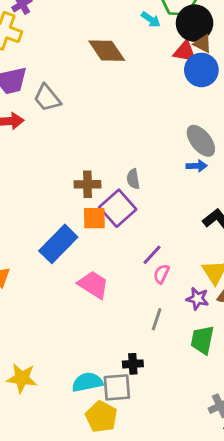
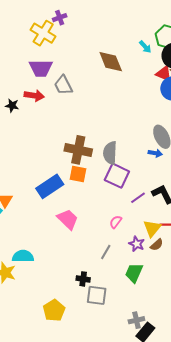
gray semicircle: (133, 179) -> (110, 153), size x1.6
brown cross: (87, 184) -> (78, 150), size x1.5
purple square: (118, 208) -> (117, 176), moved, turned -35
purple line: (152, 255) -> (138, 198), moved
cyan semicircle: (87, 382) -> (23, 256), moved
gray square: (117, 387) -> (97, 295), moved

